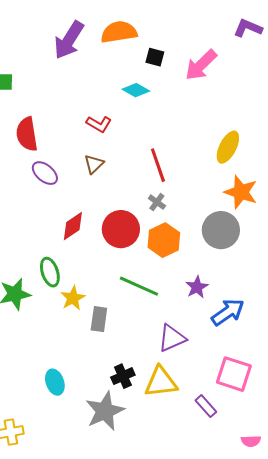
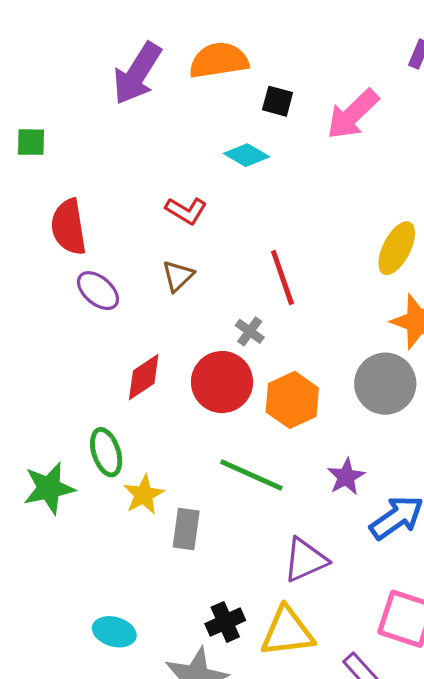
gray cross: (157, 202) -> (250, 331), moved
cyan ellipse: (55, 382) -> (114, 632), turned -55

